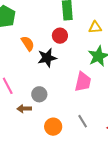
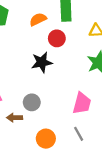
orange semicircle: (28, 43) -> (38, 19), moved, turned -84
pink trapezoid: (83, 82) -> (82, 103), moved

